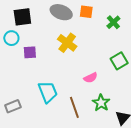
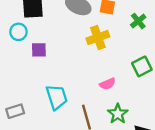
yellow cross: (67, 43) -> (98, 38), moved, turned 30

